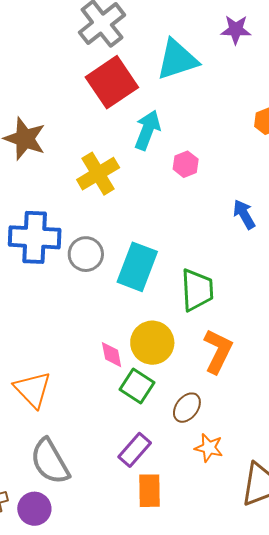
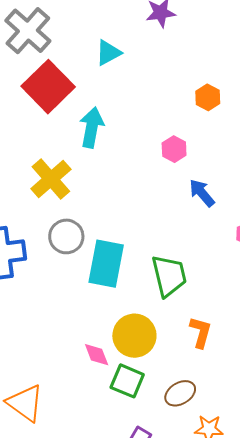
cyan triangle: (177, 60) -> (108, 53), size x0.6
pink hexagon: (186, 164) -> (174, 149), moved
gray circle: (86, 254) -> (66, 236), moved
orange L-shape: (218, 351) -> (201, 332), size x0.7
brown ellipse: (187, 408) -> (180, 393), turned 32

